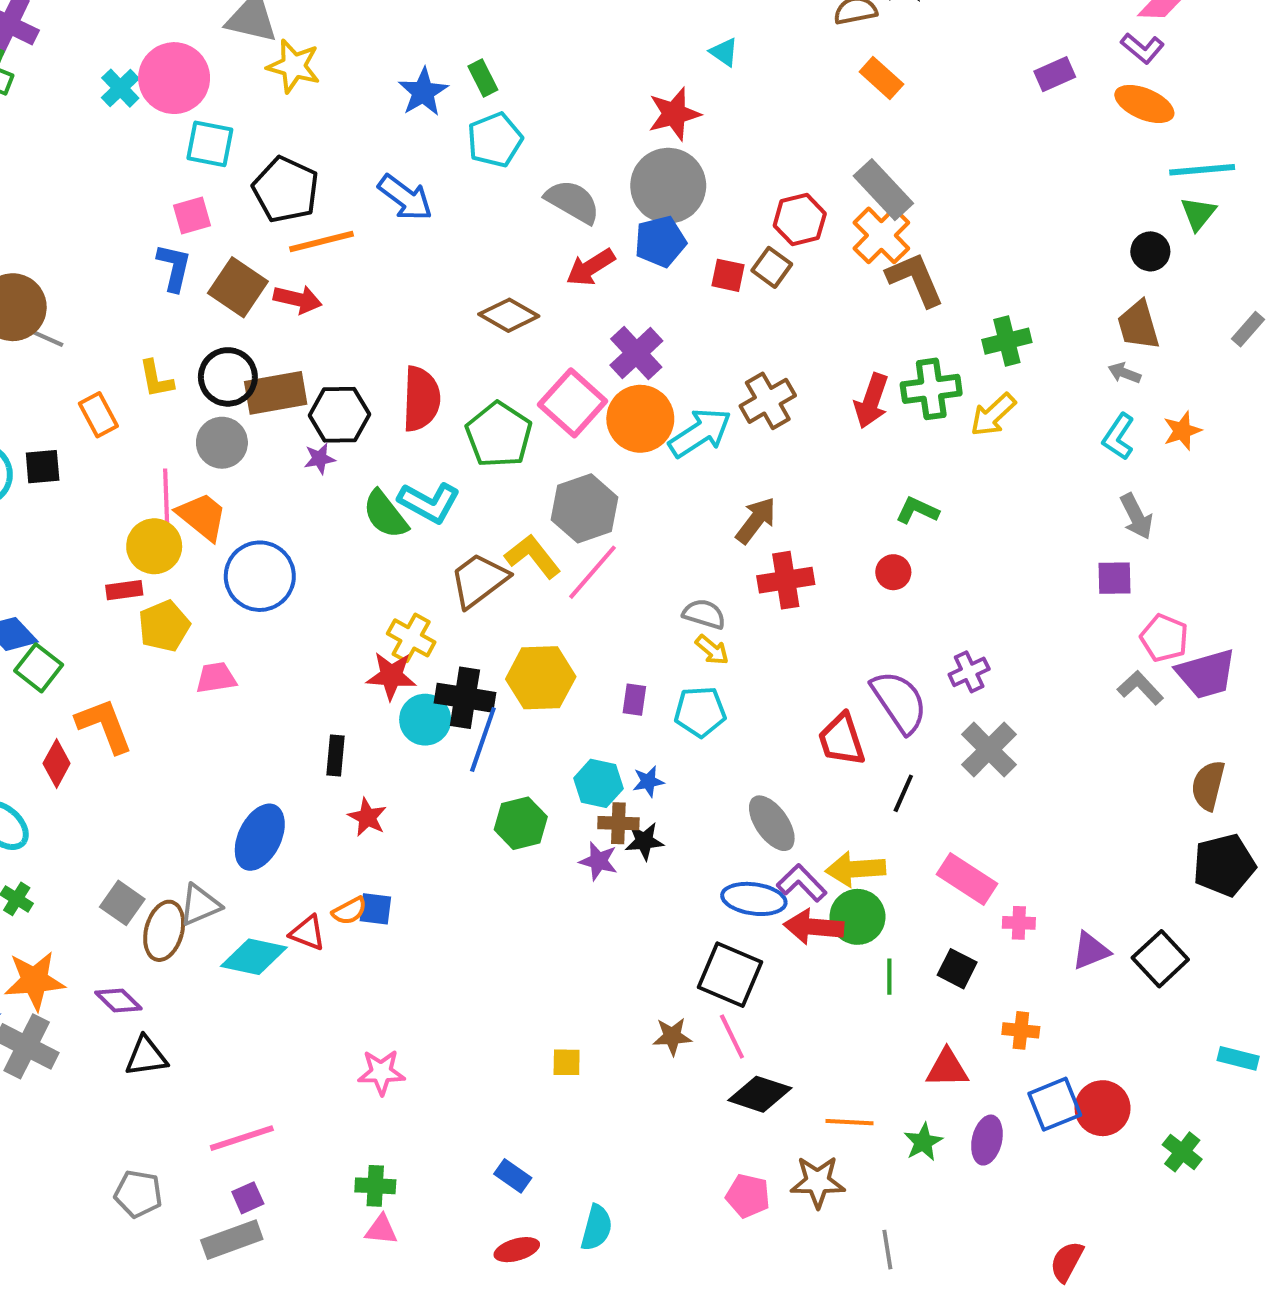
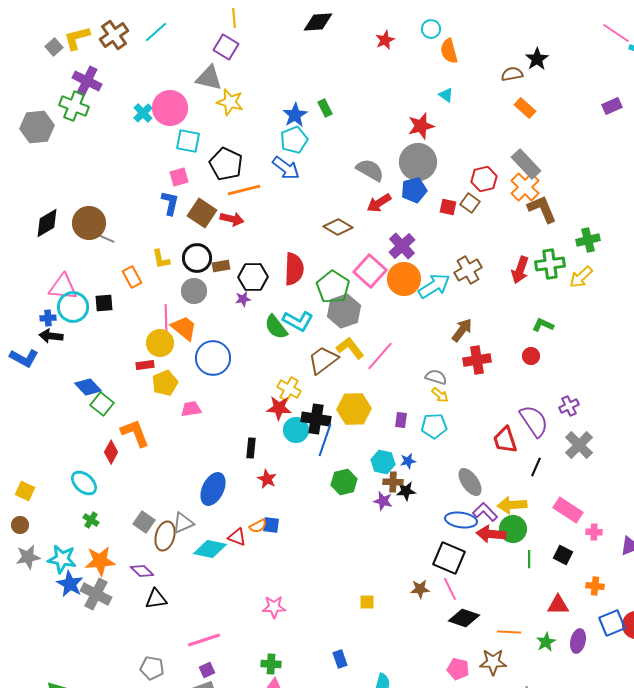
cyan pentagon: (495, 140) -> (294, 140), moved
brown rectangle: (276, 393) -> (221, 266), size x0.6
gray hexagon: (585, 508) -> (344, 311), moved
blue rectangle: (513, 1176) -> (340, 659), turned 36

